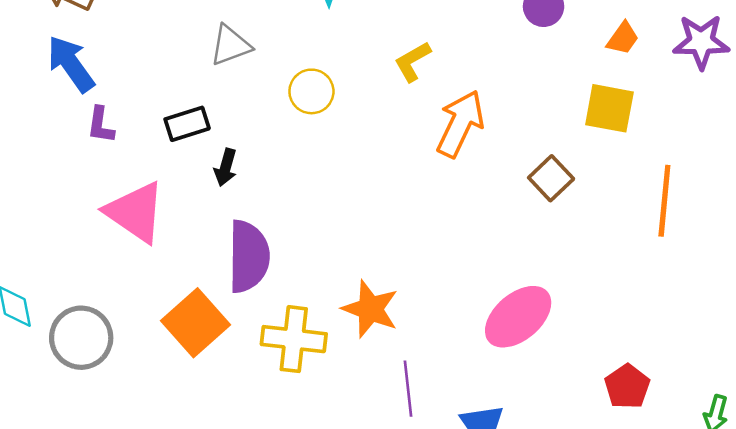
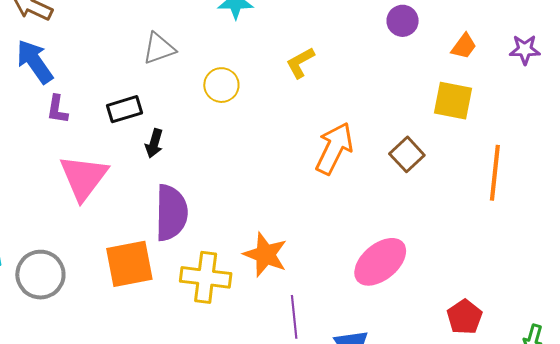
purple star: (701, 42) -> (525, 50), size x0.7
orange arrow: (460, 124) -> (334, 148), moved
pink triangle: (135, 212) -> (84, 177), turned 32
orange square: (196, 323) -> (129, 264), turned 30

